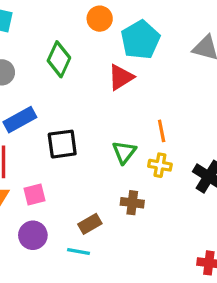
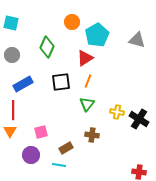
orange line: (162, 131) -> (88, 81), moved, turned 32
black square: (62, 144) -> (61, 82), moved
yellow cross: (160, 165) -> (117, 112), moved
pink square: (35, 195) -> (41, 132), moved

